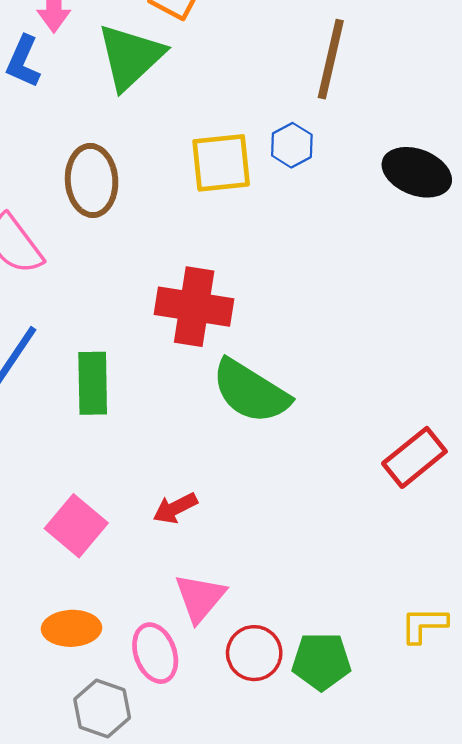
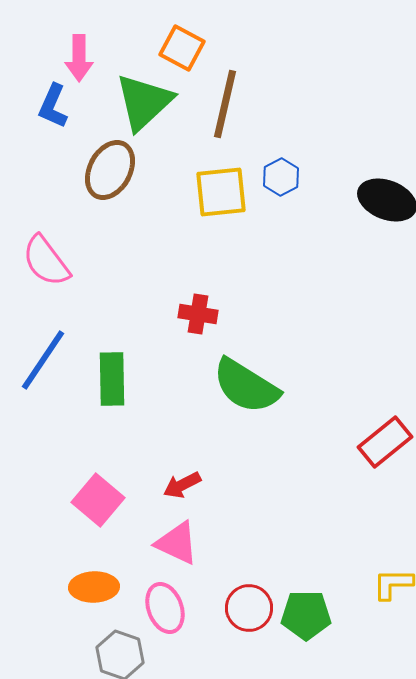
brown line: (331, 59) -> (225, 104), moved
brown ellipse: (92, 181) -> (110, 170), moved, turned 32
red cross: (194, 307) -> (198, 314), size x0.6
pink triangle: (200, 598) -> (177, 543), moved, turned -45

